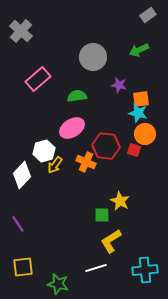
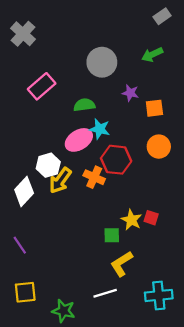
cyan star: (138, 113) -> (100, 129), moved
red square: (134, 150) -> (151, 218), moved
yellow arrow: (55, 165) -> (60, 180), size x1.4

